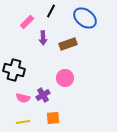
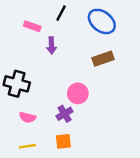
pink rectangle: (27, 22) -> (32, 26), turned 64
brown rectangle: (68, 44) -> (103, 59), moved
purple cross: (43, 95) -> (65, 114), moved

